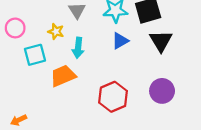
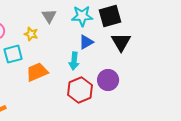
cyan arrow: (78, 48) -> (74, 61), moved
purple circle: (162, 91) -> (108, 80), moved

